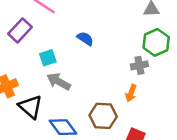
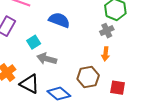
blue semicircle: (85, 39) -> (59, 20), size x1.5

